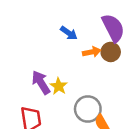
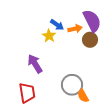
orange arrow: (92, 52) -> (75, 29), moved
yellow star: (59, 86) -> (49, 36), moved

